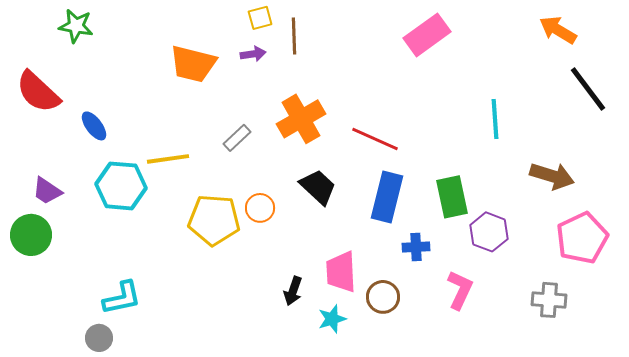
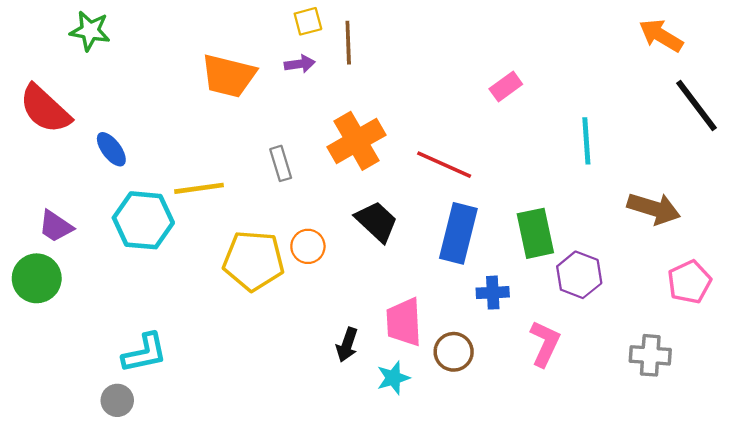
pink rectangle: (427, 35) -> (506, 86), moved, size x0.6
gray rectangle: (237, 138) -> (281, 163), turned -64
pink pentagon: (582, 238) -> (689, 282), size x0.7

